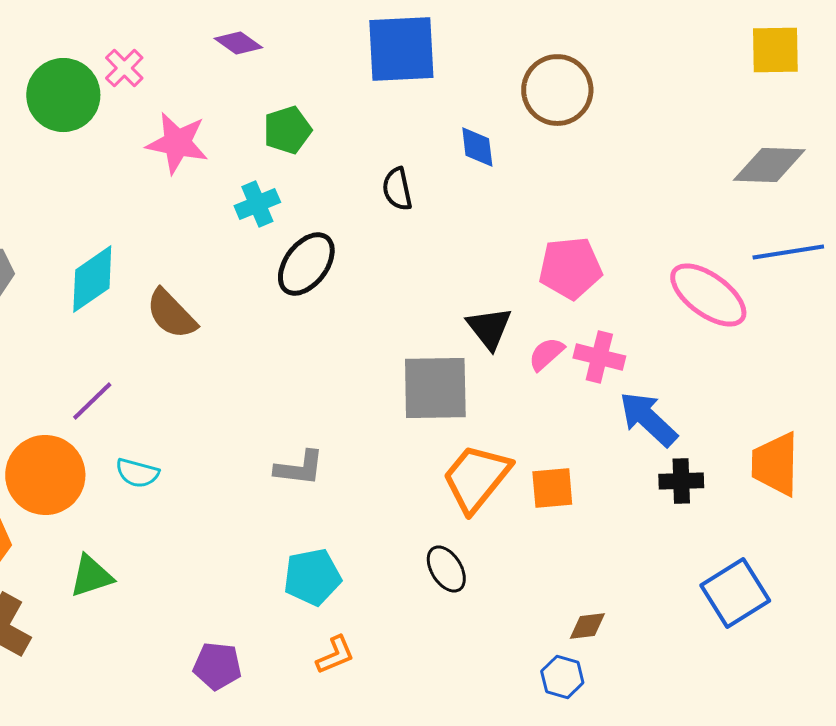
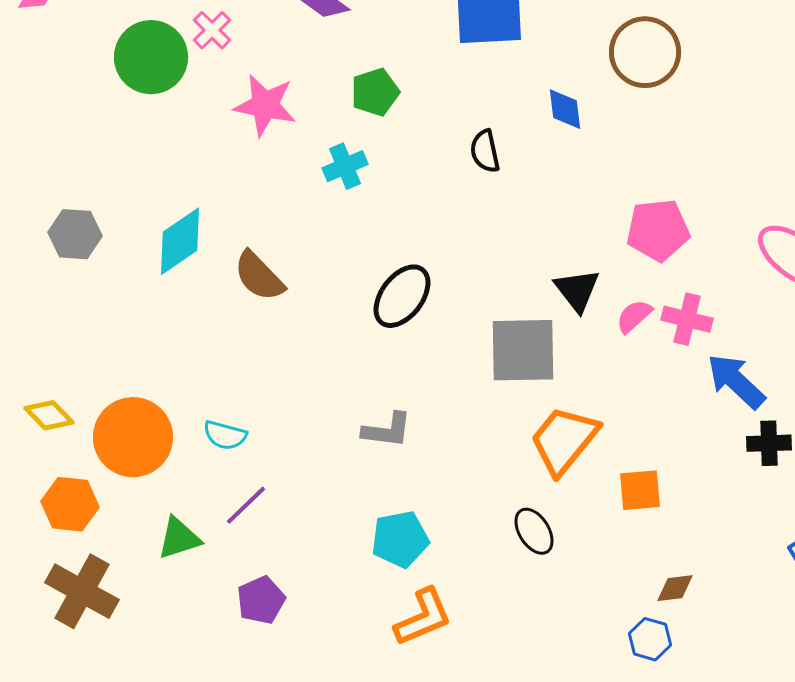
black ellipse: (306, 264) -> (402, 296), moved
purple line: (92, 401) -> (246, 505), moved
orange square: (552, 488) -> (640, 490), moved
orange L-shape: (335, 655) -> (423, 617), size x1.5
purple pentagon: (217, 666) -> (261, 600), moved, turned -30

